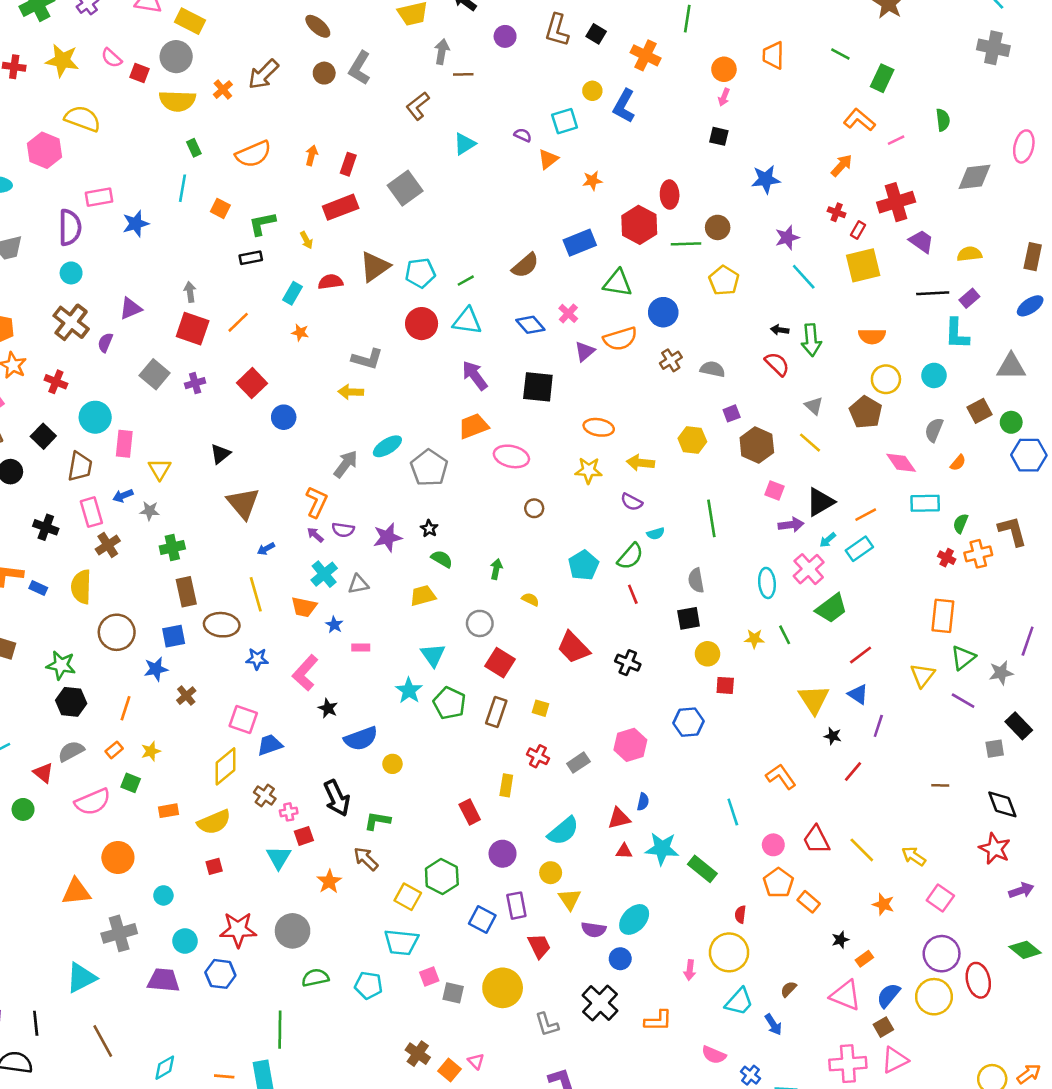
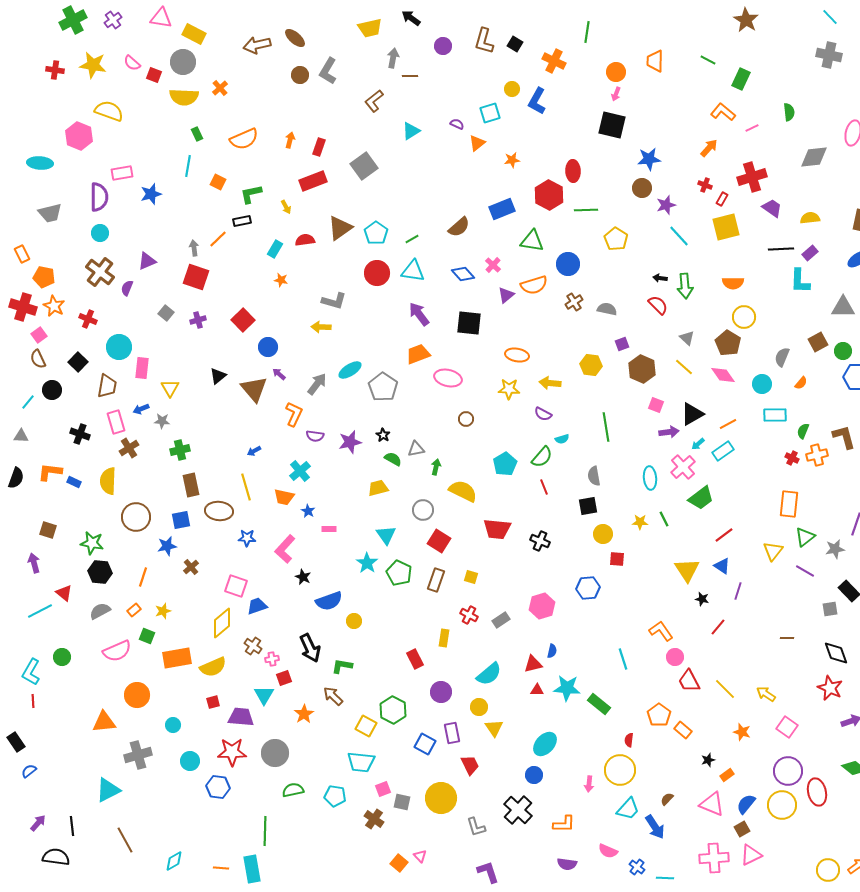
brown arrow: (263, 74) -> (257, 45), moved, turned 32
black square: (719, 136) -> (612, 125), size x1.8
brown circle: (718, 227) -> (642, 188), moved
cyan pentagon: (420, 273) -> (376, 233), turned -30
orange line: (238, 322) -> (218, 239), moved
gray square: (155, 374) -> (166, 313), size x0.7
cyan circle: (934, 375) -> (762, 384), moved
pink diamond: (901, 463) -> (723, 375), moved
brown triangle: (243, 503) -> (254, 389), moved
purple arrow: (315, 535) -> (279, 374), moved
gray triangle: (358, 584) -> (416, 449), moved
yellow semicircle: (530, 599) -> (463, 491), size x2.0
red trapezoid: (573, 647) -> (497, 529), turned -40
red triangle: (43, 773) -> (64, 593), moved
orange rectangle: (169, 811) -> (177, 658), size x1.8
pink circle: (773, 845) -> (675, 657), moved
purple semicircle: (594, 930) -> (567, 864), moved
purple trapezoid: (163, 980) -> (241, 717), moved
blue arrow: (773, 1025) -> (655, 827), size x1.4
brown cross: (418, 1054) -> (374, 819), moved

